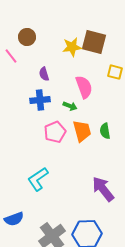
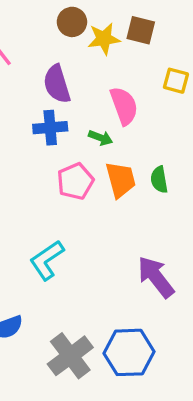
brown circle: (27, 37) -> (72, 22), moved
brown square: (94, 42) -> (141, 30), size x0.7
purple semicircle: (44, 74) -> (57, 84), size x1.6

